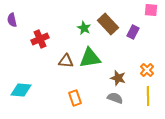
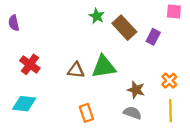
green star: (84, 28) -> (97, 16), moved
red cross: (40, 39) -> (30, 64), moved, turned -30

